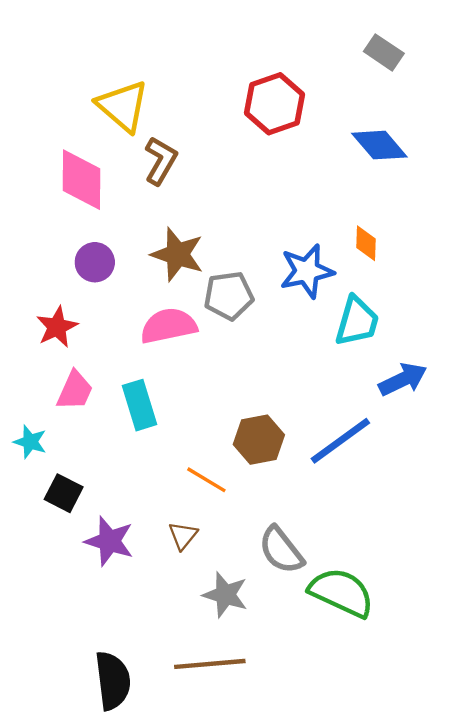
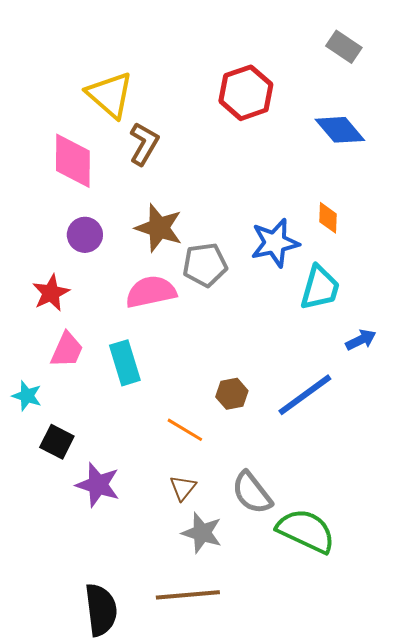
blue arrow: (403, 379) -> (361, 340), size x0.7
brown hexagon: (259, 440) -> (232, 394), size x0.7
brown triangle: (183, 536) -> (183, 488), moved

